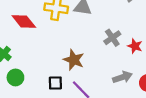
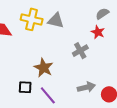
red star: (135, 46) -> (98, 32), moved

